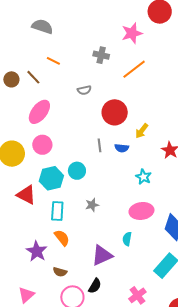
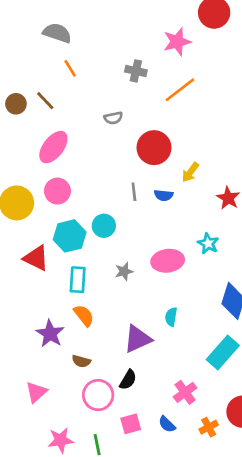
orange line: (53, 61) -> (70, 68), moved, turned 32
cyan star: (143, 177) -> (208, 244), moved
pink ellipse: (141, 211) -> (168, 261), moved

